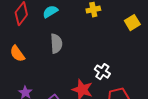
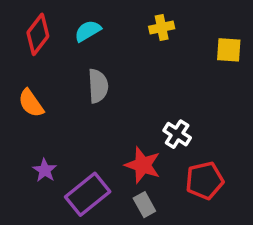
yellow square: (132, 23) -> (229, 50), turned 35

